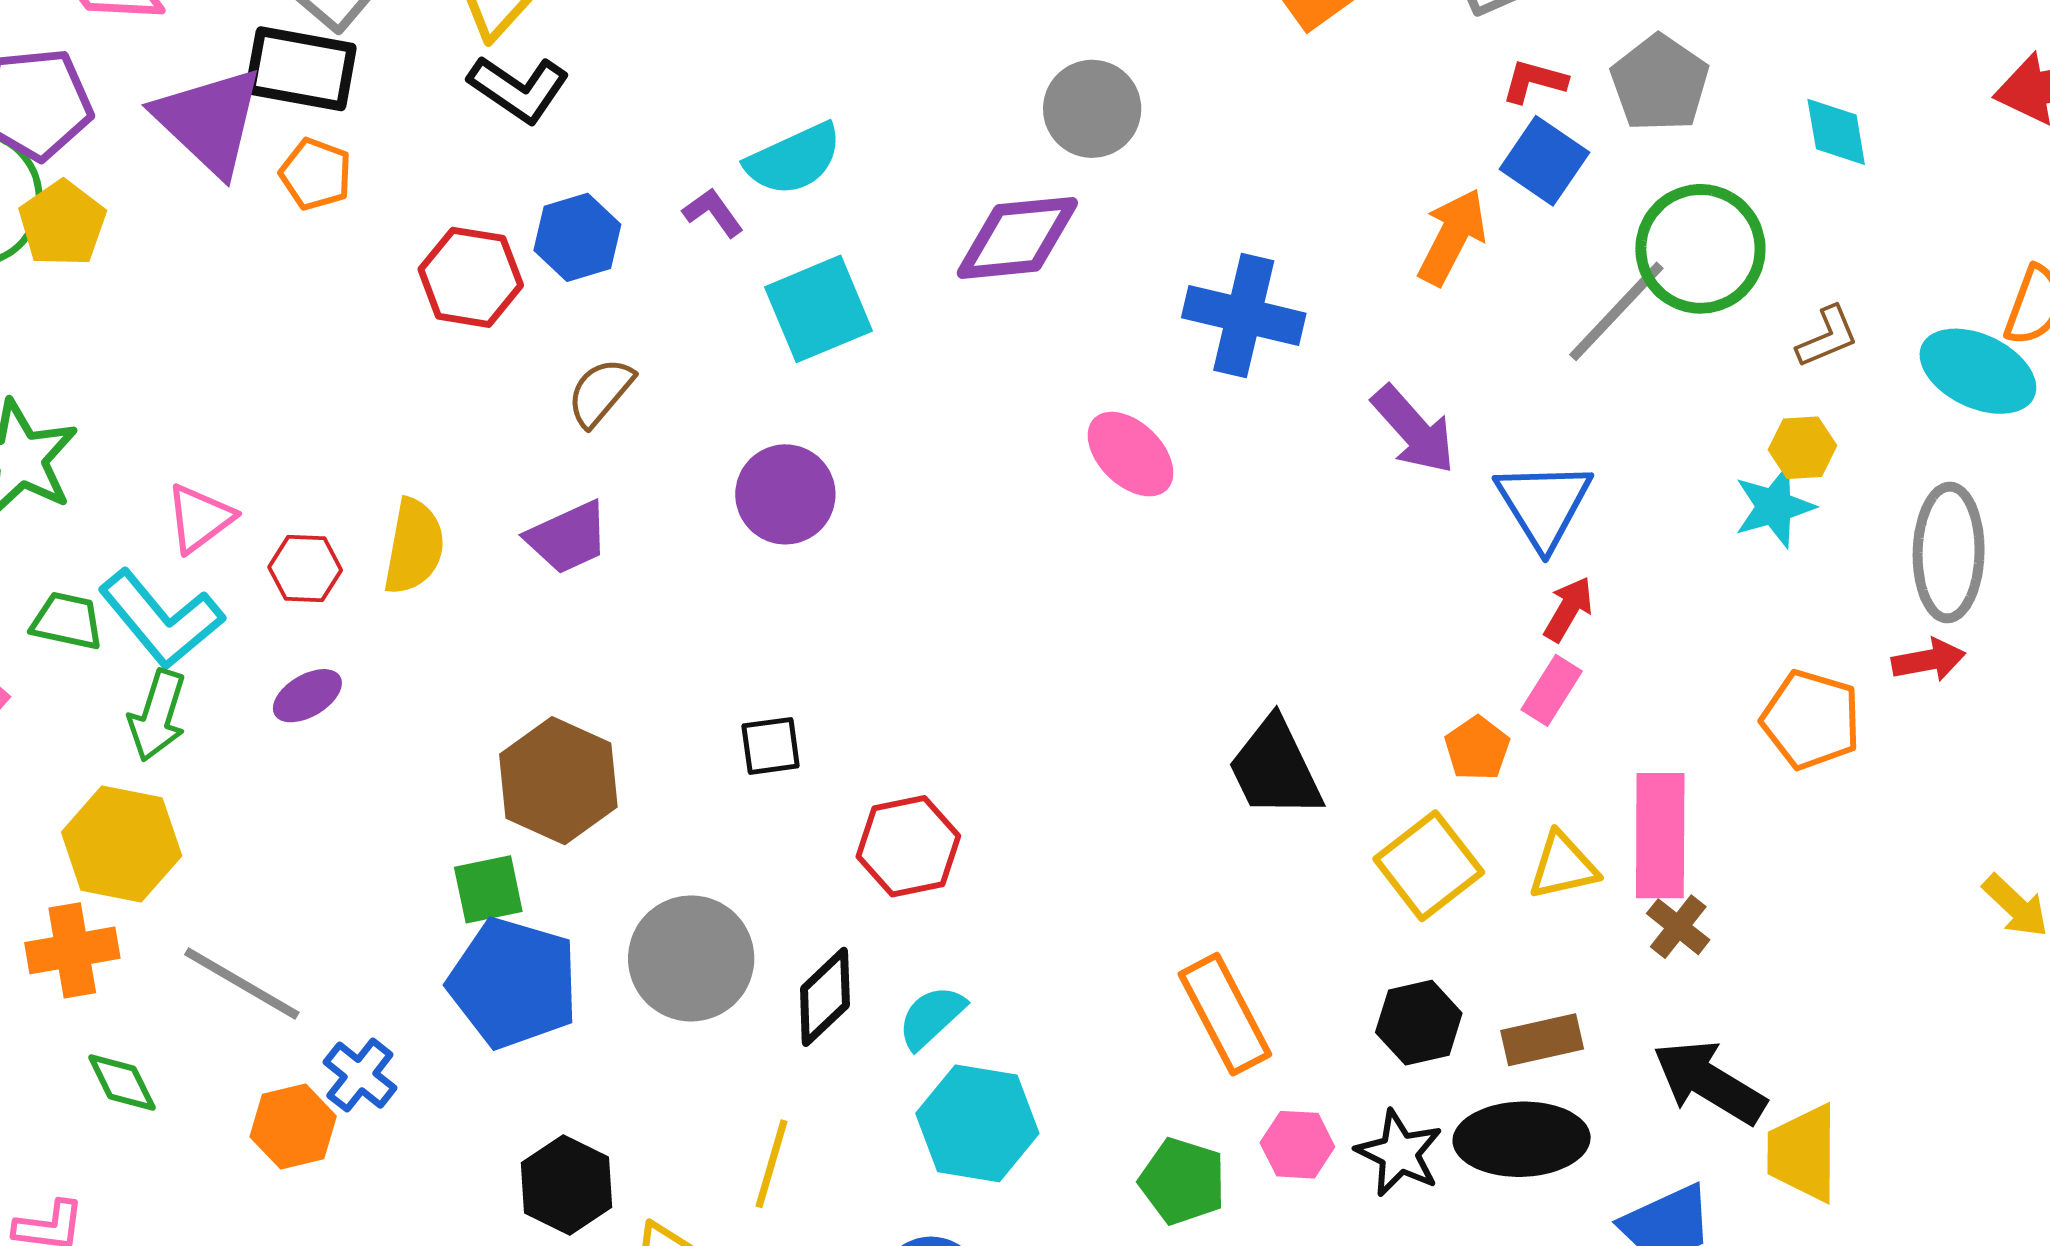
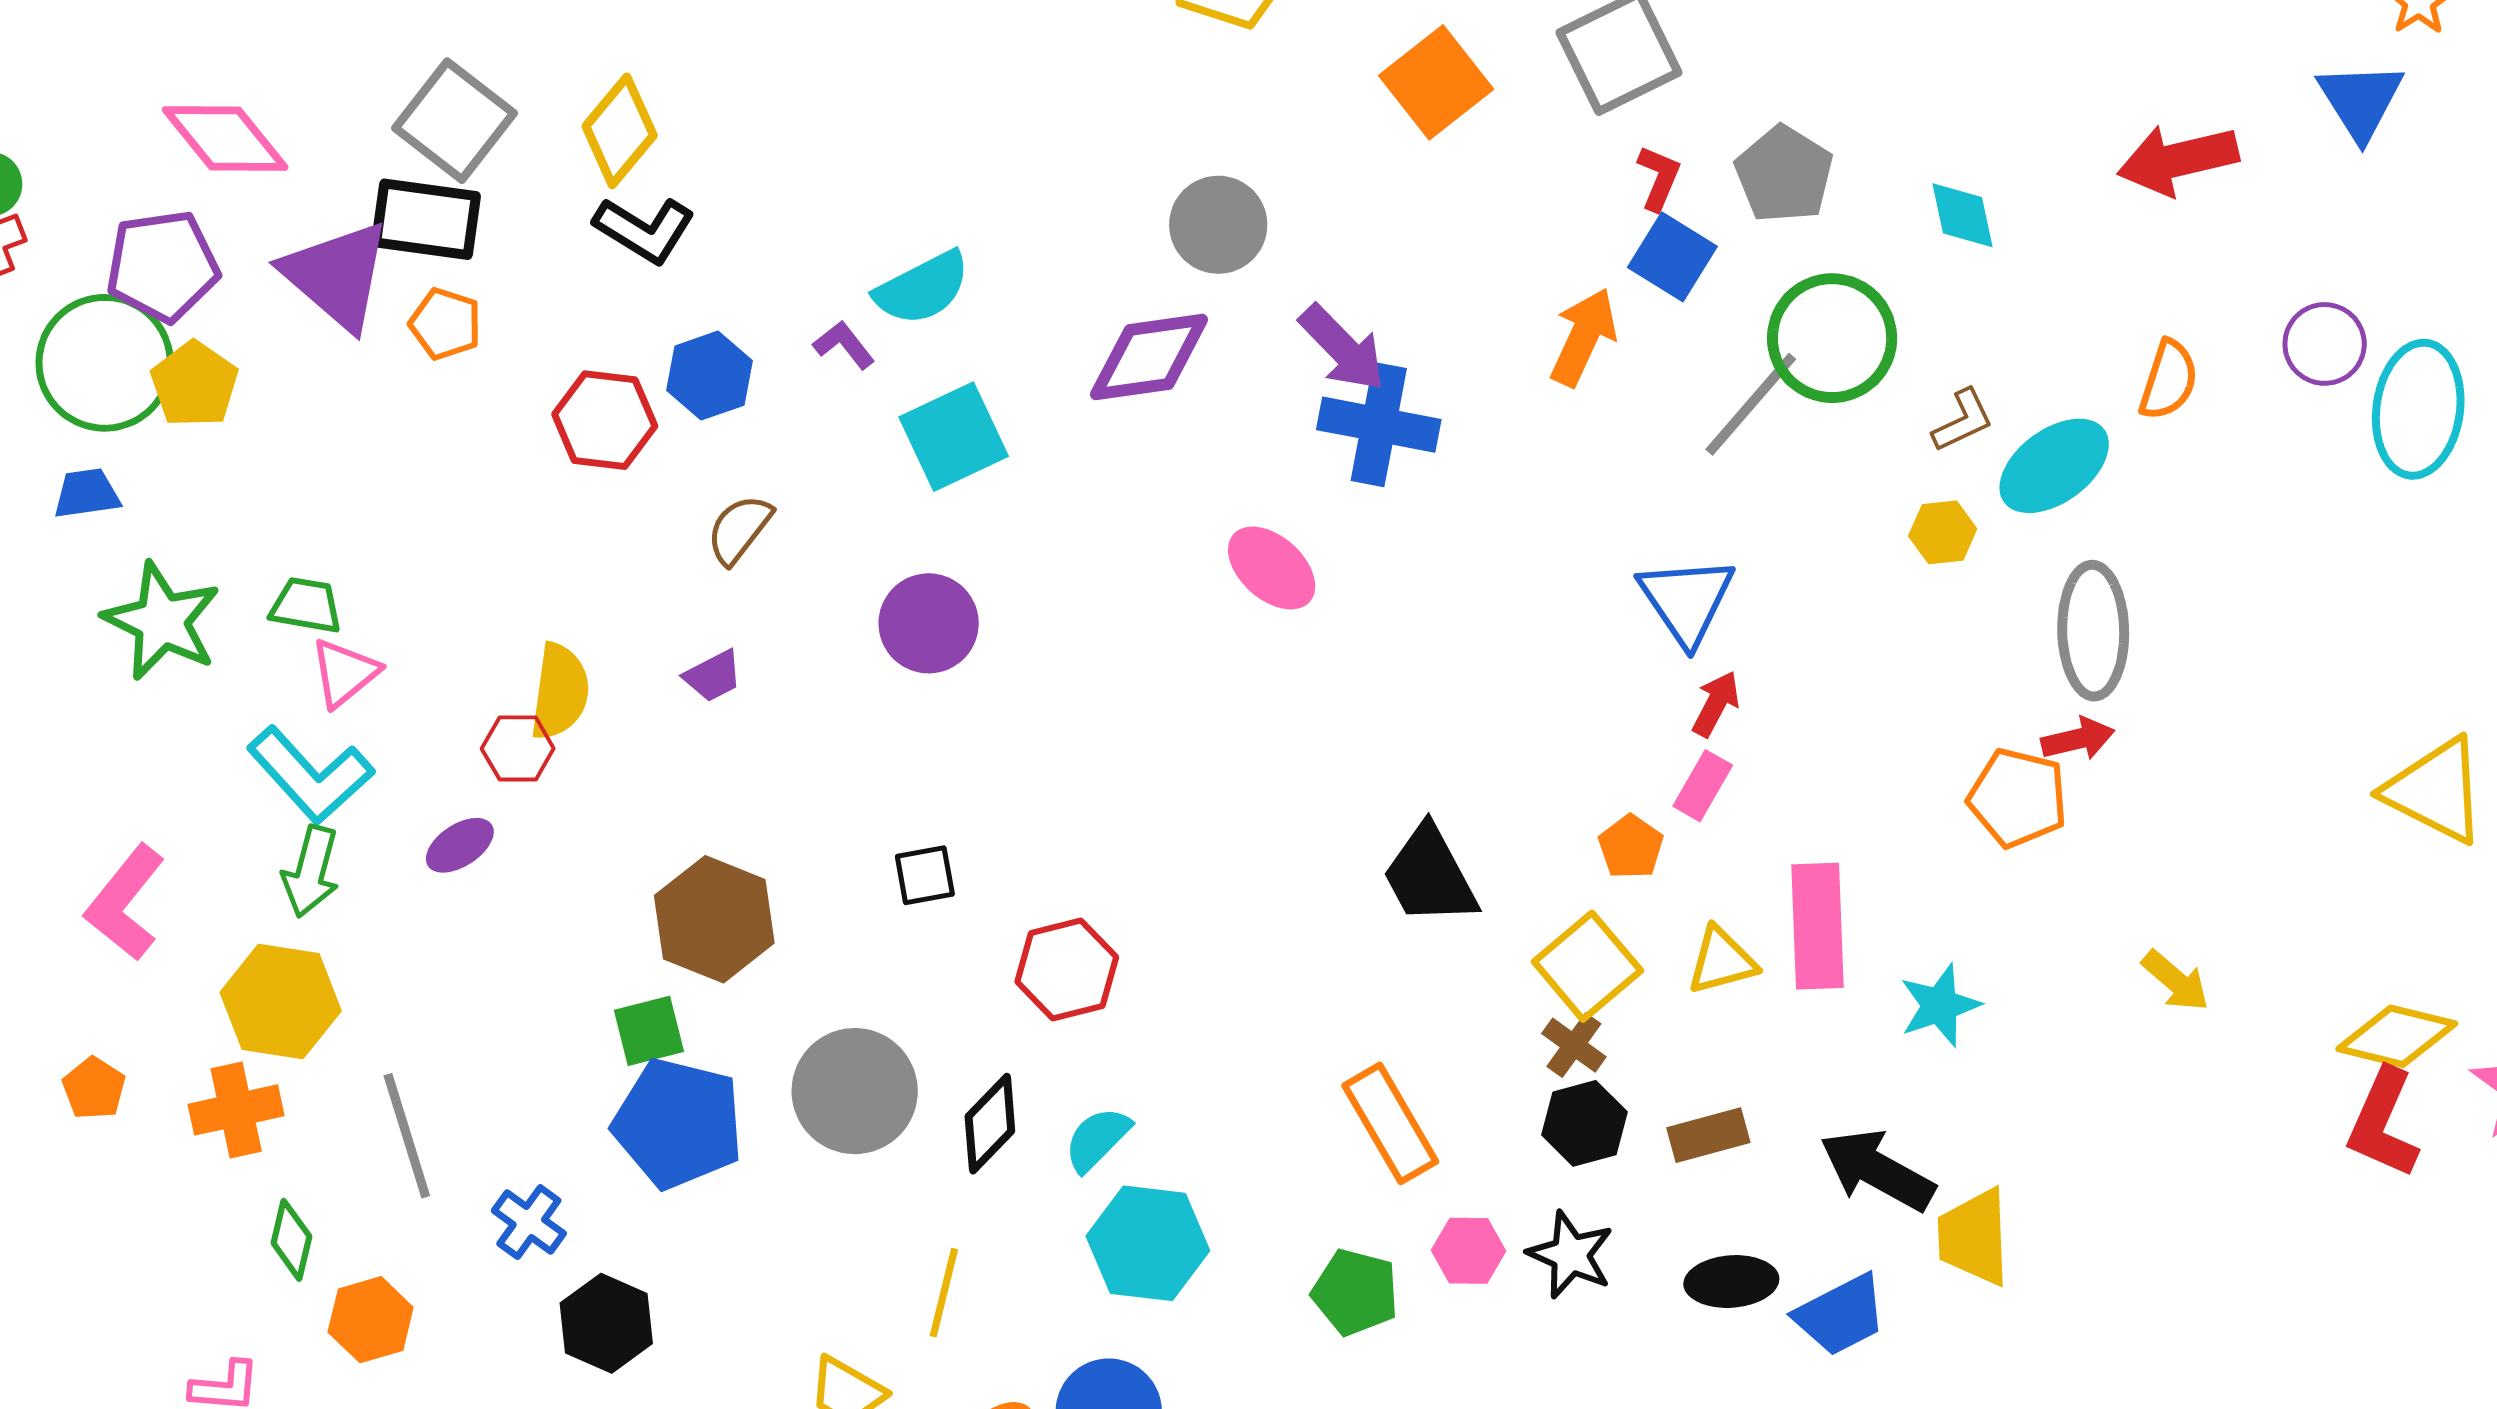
red L-shape: (1534, 81) -> (1659, 178), turned 100
cyan ellipse: (1978, 371) -> (2054, 466), moved, turned -59
purple arrow: (1414, 430) -> (1342, 348), moved
cyan star: (1774, 507) -> (1940, 1005), moved
purple trapezoid: (568, 538) -> (713, 676), size x0.7
red hexagon: (305, 569) -> (518, 748), moved
green trapezoid: (67, 621) -> (306, 605), moved
orange pentagon: (1811, 720) -> (2018, 798), moved
brown cross: (1678, 927) -> (1574, 1045), moved
gray line: (242, 984) -> (407, 1136), turned 45
green diamond: (122, 1082) -> (291, 1240), turned 42
orange hexagon: (293, 1127) -> (371, 1320), moved
black ellipse: (1522, 1139) -> (1731, 1282), moved, size x0.7
black hexagon: (567, 1185) -> (606, 1323), moved

